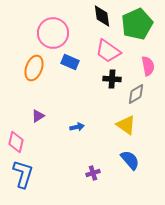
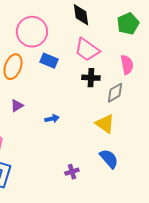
green pentagon: (137, 24) -> (128, 24), moved, size x0.7
purple triangle: (38, 116) -> (17, 106), moved
blue arrow: (77, 127) -> (52, 119), moved

